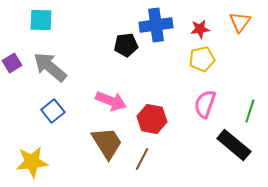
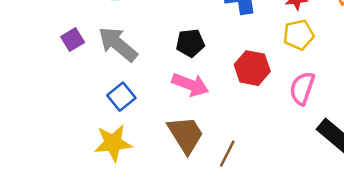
black pentagon: (126, 45) -> (190, 43), moved
red hexagon: (152, 119) -> (252, 68), moved
yellow star: (32, 162) -> (113, 143), moved

